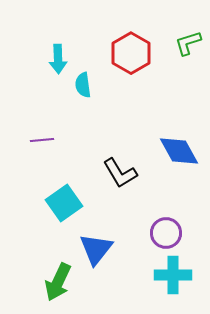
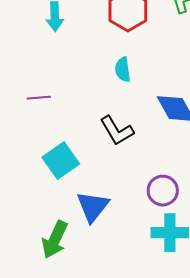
cyan semicircle: (83, 85) -> (123, 70), moved

